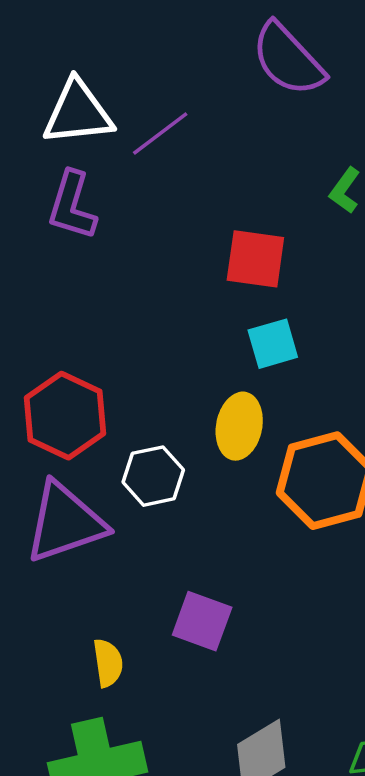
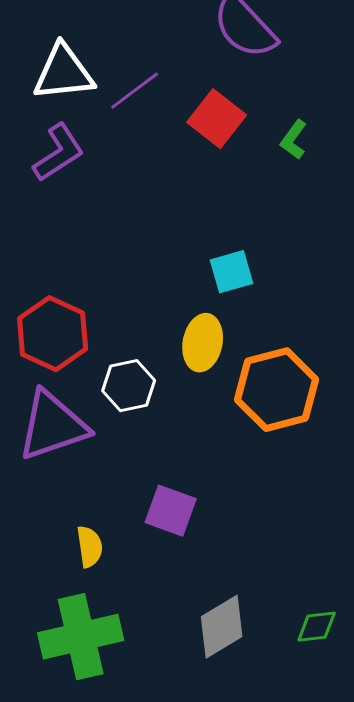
purple L-shape: (72, 206) -> (59, 153), turned -140
red square: (255, 259) -> (217, 119), moved, turned 30

